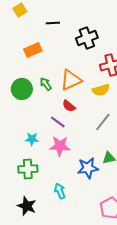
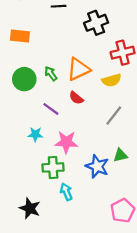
orange rectangle: (33, 50) -> (20, 36), moved, turned 30
purple line: (58, 122) -> (51, 109), moved
blue star: (88, 168) -> (97, 166), turned 30
green cross: (28, 169) -> (53, 167), moved

